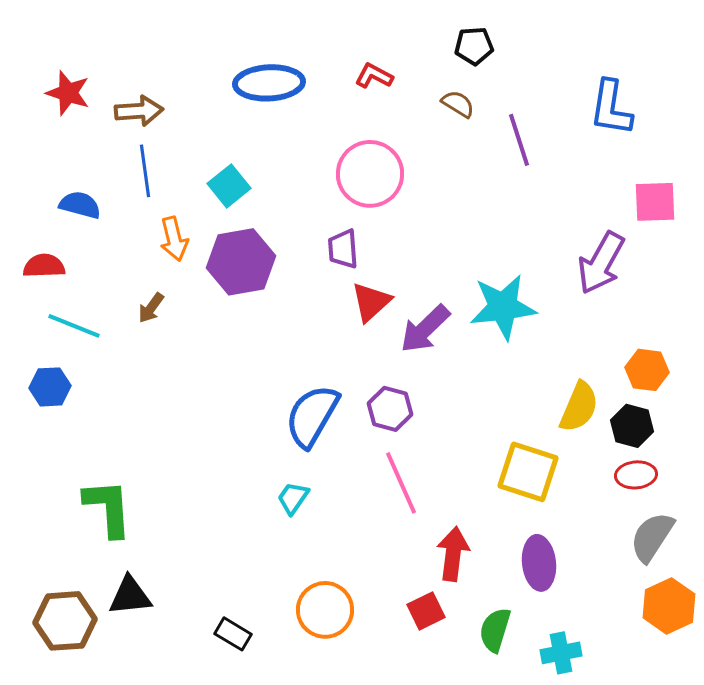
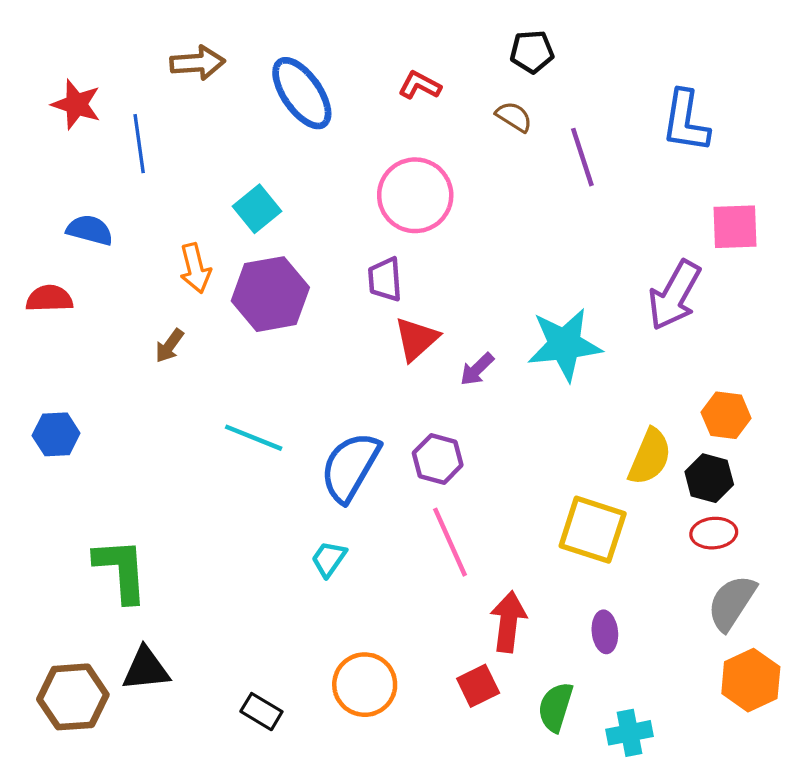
blue ellipse: (269, 83) -> (302, 93), turned 58
brown arrow: (139, 111) -> (197, 63), moved
blue line: (145, 171) -> (139, 144), moved
cyan line: (74, 326) -> (254, 438), moved
purple arrow: (425, 329) -> (477, 369), size x0.6
purple ellipse: (539, 563) -> (605, 632), size x0.7

